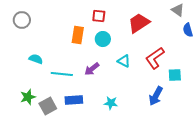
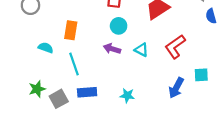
orange rectangle: (78, 35) -> (71, 30), moved
purple arrow: (92, 69) -> (112, 49), moved, turned 56
cyan line: (62, 74) -> (74, 64), turned 65
cyan square: (175, 75) -> (201, 75), moved

